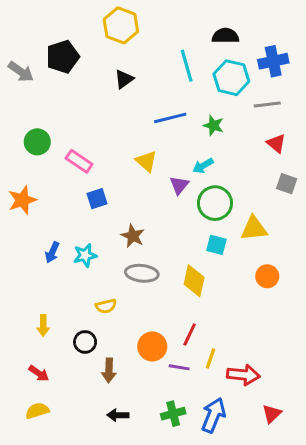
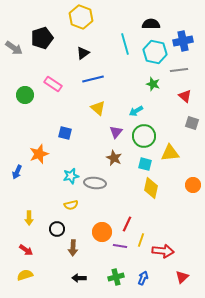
blue line: (170, 118) -> (93, 79), moved
green star: (213, 125) -> (153, 84), moved
pink rectangle: (79, 161) -> (53, 84), moved
purple triangle: (179, 185) -> (116, 132), moved
blue square: (97, 199) -> (65, 133), turned 32
orange star: (22, 200) -> (39, 154), moved
brown star: (133, 236) -> (114, 158), moved
blue arrow: (52, 252) -> (17, 172), moved
cyan star: (85, 255) -> (71, 176), moved
orange circle: (267, 276) -> (193, 185), moved
yellow diamond: (194, 281) -> (151, 188), moved
blue arrow: (213, 415) -> (143, 278), size x0.6

